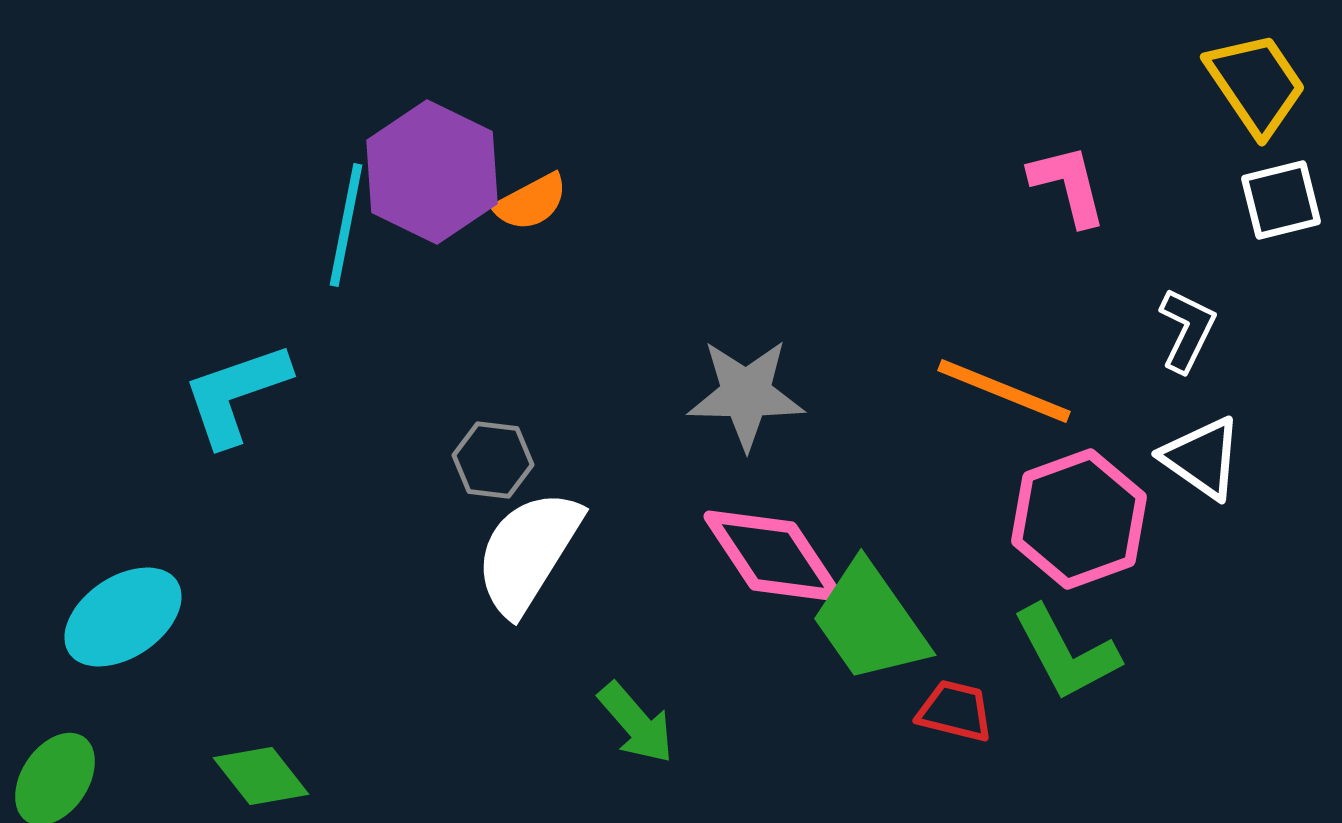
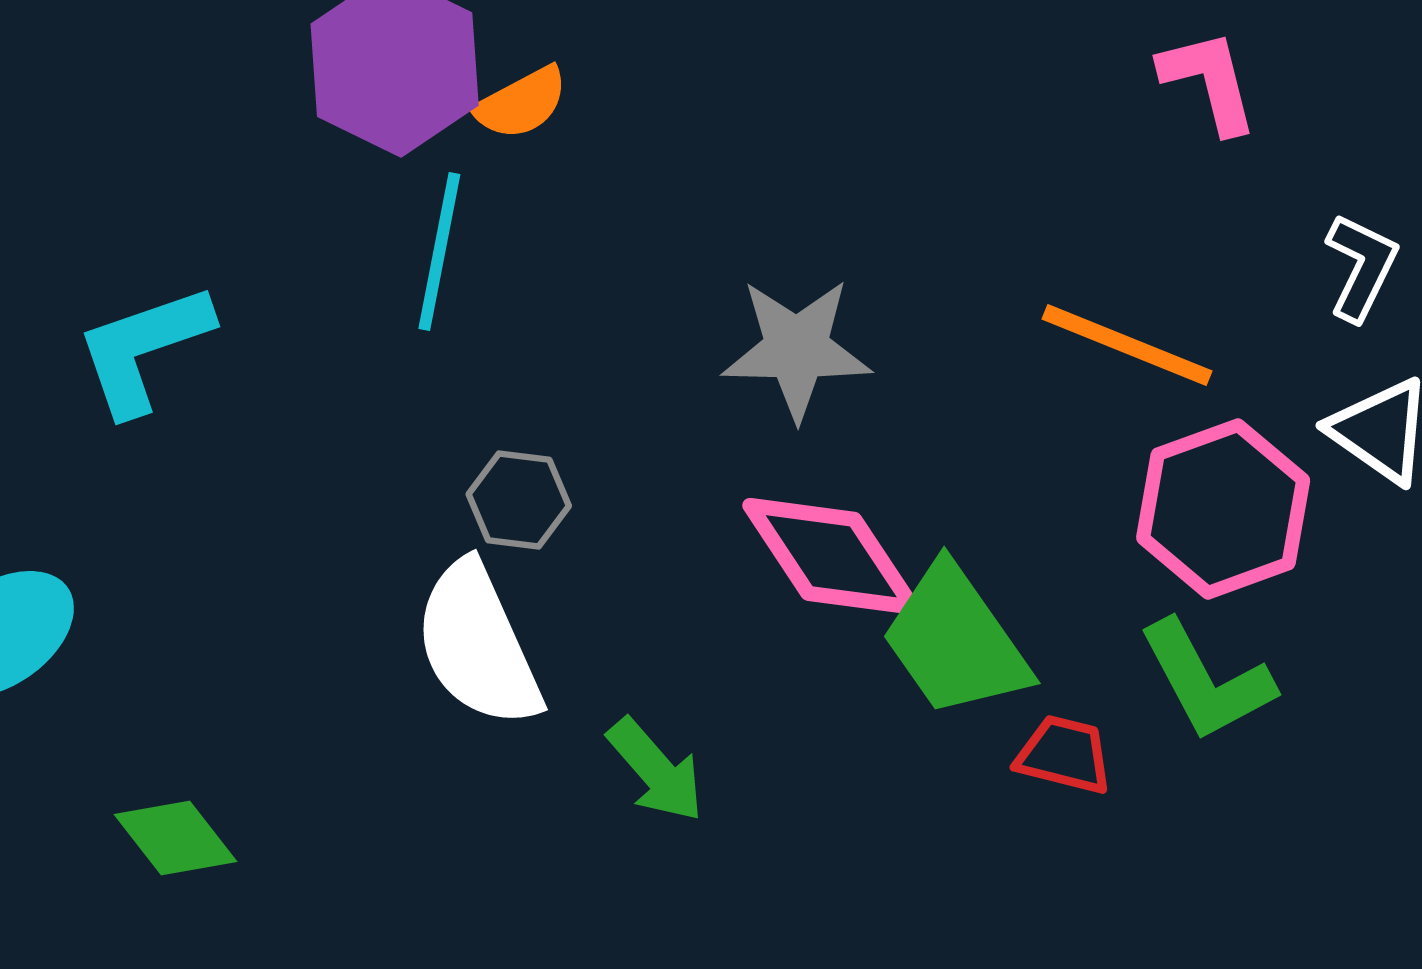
cyan line: (346, 225) -> (439, 252), moved
gray hexagon: (493, 460) -> (519, 500), moved
white semicircle: (528, 552) -> (478, 645), moved, turned -56

